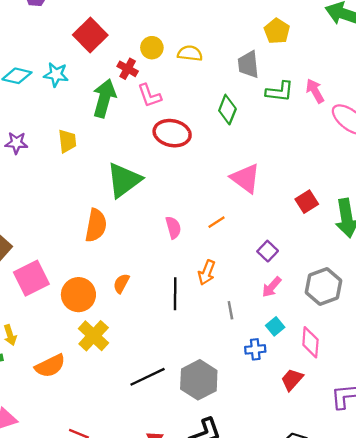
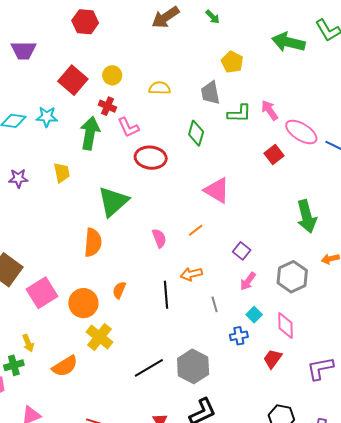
yellow circle: (152, 48) -> (112, 75), moved
red square: (307, 202) -> (274, 155), moved
orange arrow: (207, 273) -> (191, 274), turned 60

